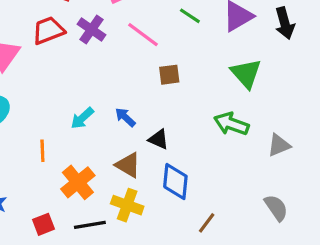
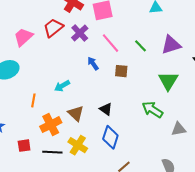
green line: (190, 16) -> (140, 46), moved
red trapezoid: (48, 30) -> (53, 28), turned -30
blue arrow: (125, 117) -> (93, 64), moved
brown triangle: (128, 165) -> (76, 113), moved

